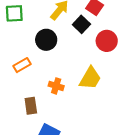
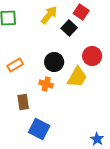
black circle: (46, 40) -> (54, 62), moved
red circle: (107, 41) -> (92, 56), moved

